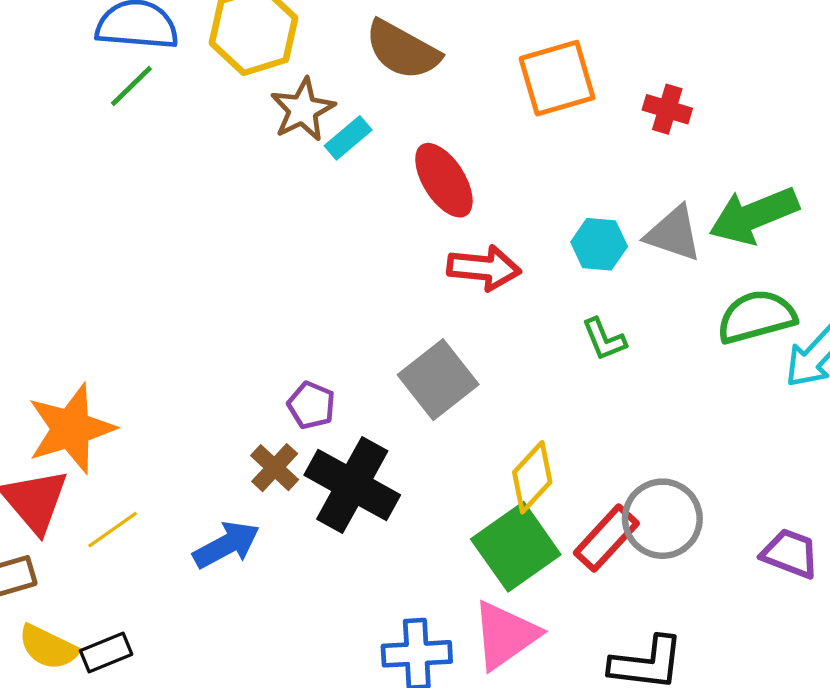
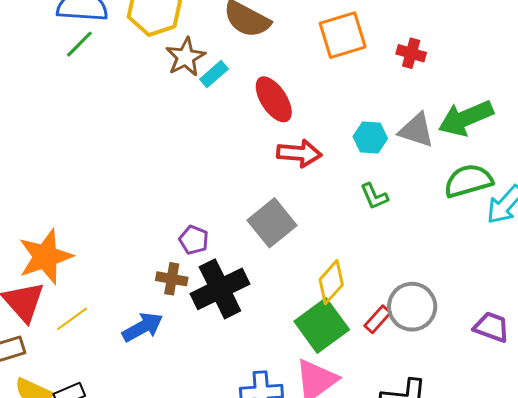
brown cross: (275, 468) -> (172, 279), turned -32
black cross: (352, 485) -> (220, 289), turned 36
red rectangle: (606, 538) -> (378, 319), size x0.7

